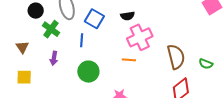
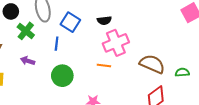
brown semicircle: (176, 57) -> (152, 64), turned -55
purple arrow: (54, 58) -> (28, 61), turned 96
green semicircle: (206, 64) -> (182, 72), turned 152

